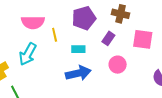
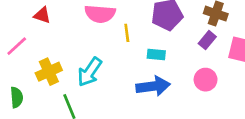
purple rectangle: (108, 38) -> (207, 40), moved
cyan arrow: (28, 54) -> (90, 72), moved

